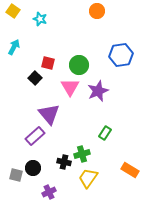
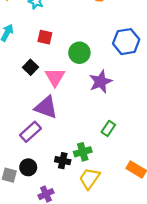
red square: (48, 63) -> (45, 37), moved
pink triangle: (70, 87) -> (55, 77), moved
purple triangle: (49, 114) -> (46, 107), turned -30

